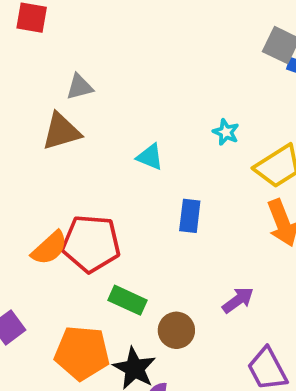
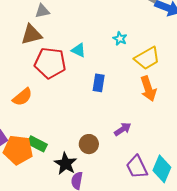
red pentagon: (91, 244) -> (50, 63), moved
green rectangle: (128, 300) -> (37, 144), moved
orange pentagon: (82, 353) -> (18, 150), moved

